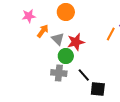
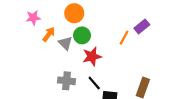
red star: (76, 42) -> (92, 56), moved
green circle: (66, 56) -> (82, 35), moved

